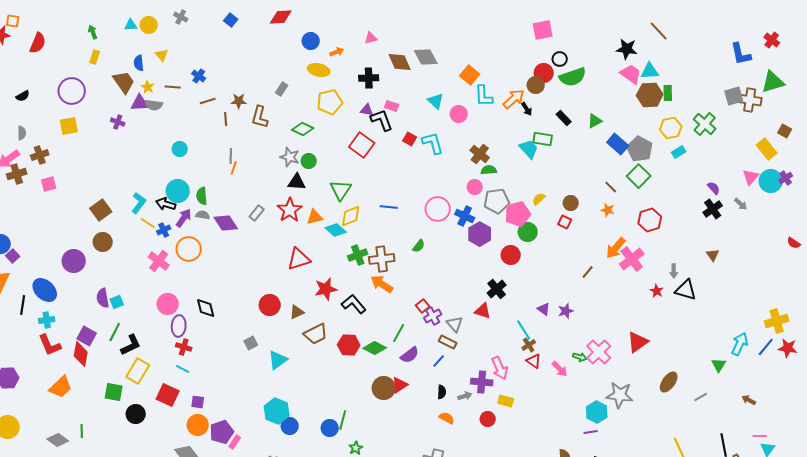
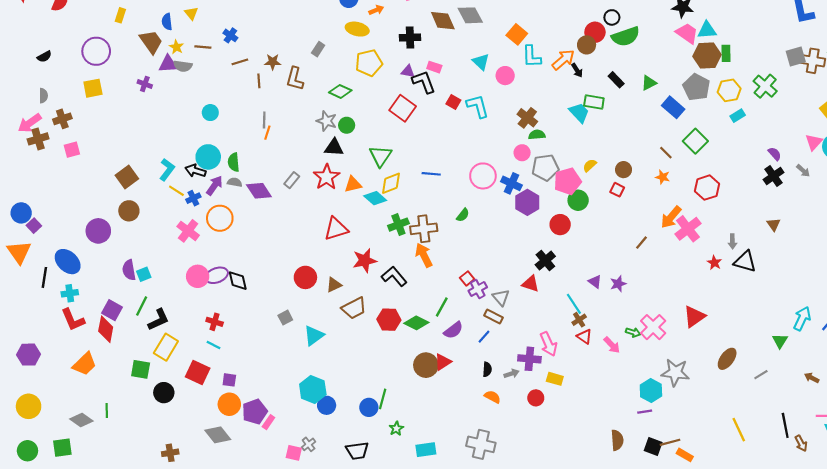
gray pentagon: (640, 149) -> (696, 87), moved
orange arrow: (382, 284) -> (424, 255), turned 30
purple ellipse: (179, 326) -> (217, 275), moved, turned 65

